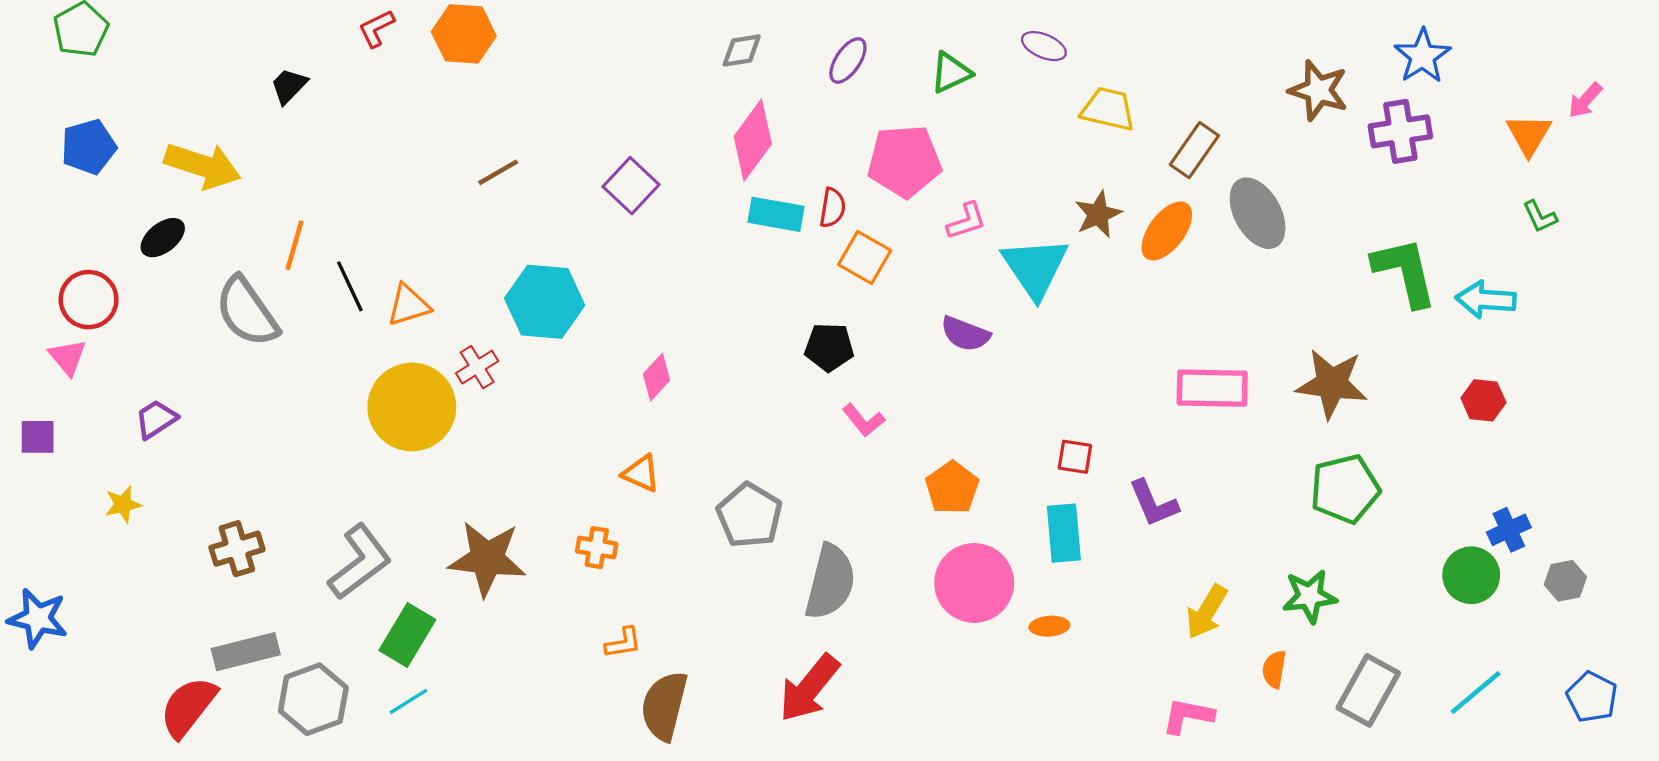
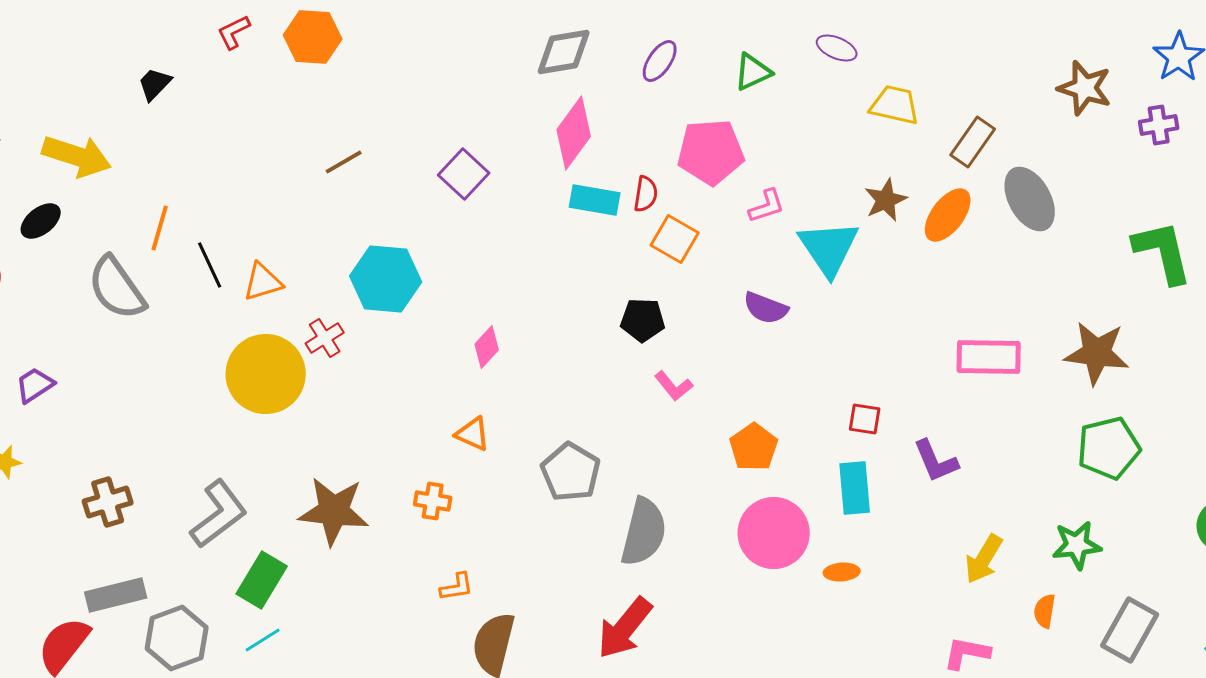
gray diamond: (742, 51) -> (564, 52), size x1.5
purple cross: (1400, 131) -> (1159, 125), size x0.7

